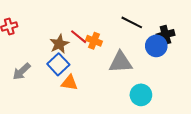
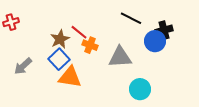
orange cross: (94, 41) -> (90, 45), moved
orange triangle: (70, 83) -> (70, 77), size x1.4

